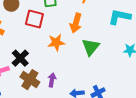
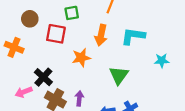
cyan L-shape: (120, 17) -> (133, 36), moved
green triangle: (91, 47) -> (119, 75), moved

